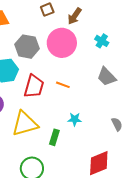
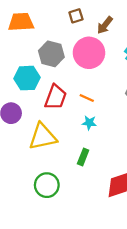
cyan star: (75, 119) -> (89, 123), moved
green rectangle: (54, 137) -> (83, 157), moved

